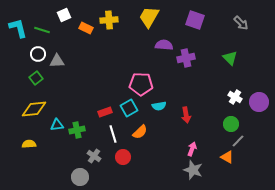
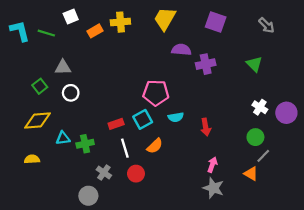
orange rectangle: (86, 28) -> (95, 31), turned -56
white circle: (38, 54) -> (71, 93), moved

